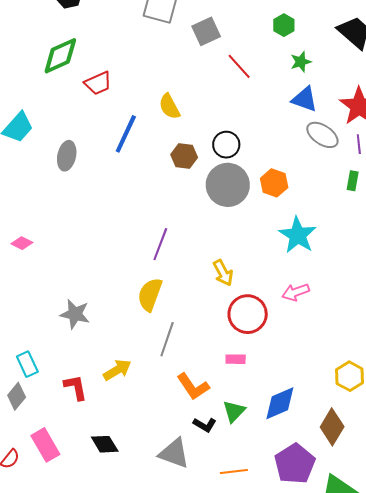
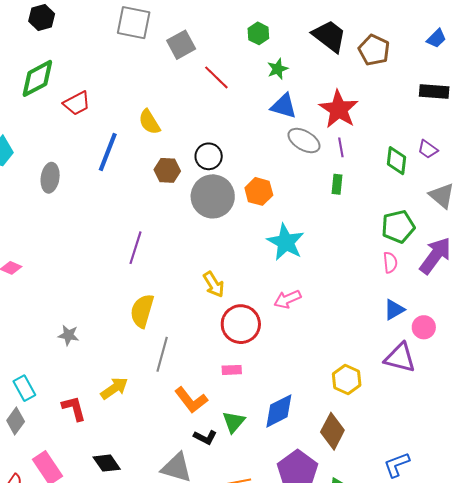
purple line: (160, 244) -> (136, 248), moved
gray star: (75, 314) -> (69, 335), size x0.7

